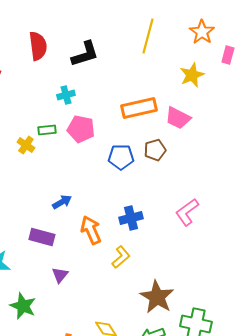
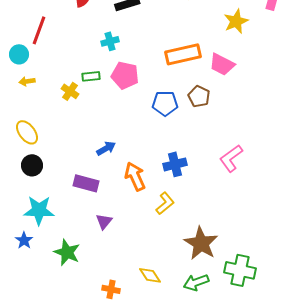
brown pentagon: (155, 150) -> (199, 96), turned -30

